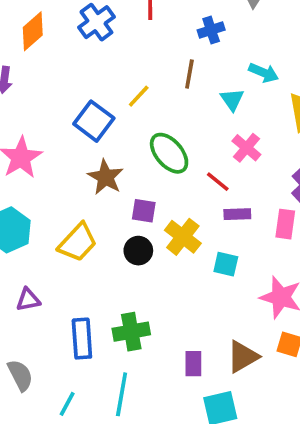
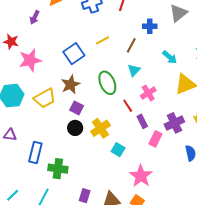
yellow line: (139, 96) -> (103, 40), moved
cyan triangle: (232, 100) -> (134, 70), moved
purple square: (144, 211) -> (77, 108), moved
purple rectangle: (237, 214) -> (142, 121), moved, turned 48
yellow trapezoid: (78, 242) -> (45, 98), moved
blue rectangle: (82, 339) -> (35, 152), moved

